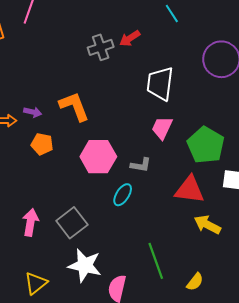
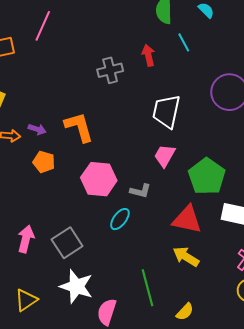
red arrow: (130, 38) -> (148, 55), moved, turned 105
yellow arrow: (207, 225) -> (186, 257), moved

